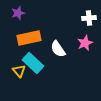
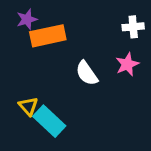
orange rectangle: (29, 38) -> (48, 36), moved
cyan rectangle: (33, 63) -> (49, 121), moved

